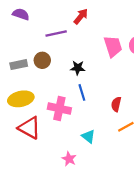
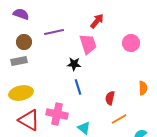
red arrow: (81, 16) -> (97, 21), moved
pink trapezoid: (113, 46) -> (88, 44), moved
brown circle: (42, 60) -> (24, 42), moved
pink cross: (59, 109) -> (57, 114), moved

